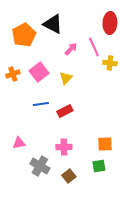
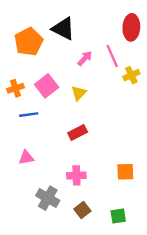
yellow cross: (110, 63) -> (131, 75), turned -32
blue line: (41, 104) -> (29, 115), moved
pink triangle: (19, 143) -> (26, 157), moved
green square: (99, 166) -> (118, 216), moved

